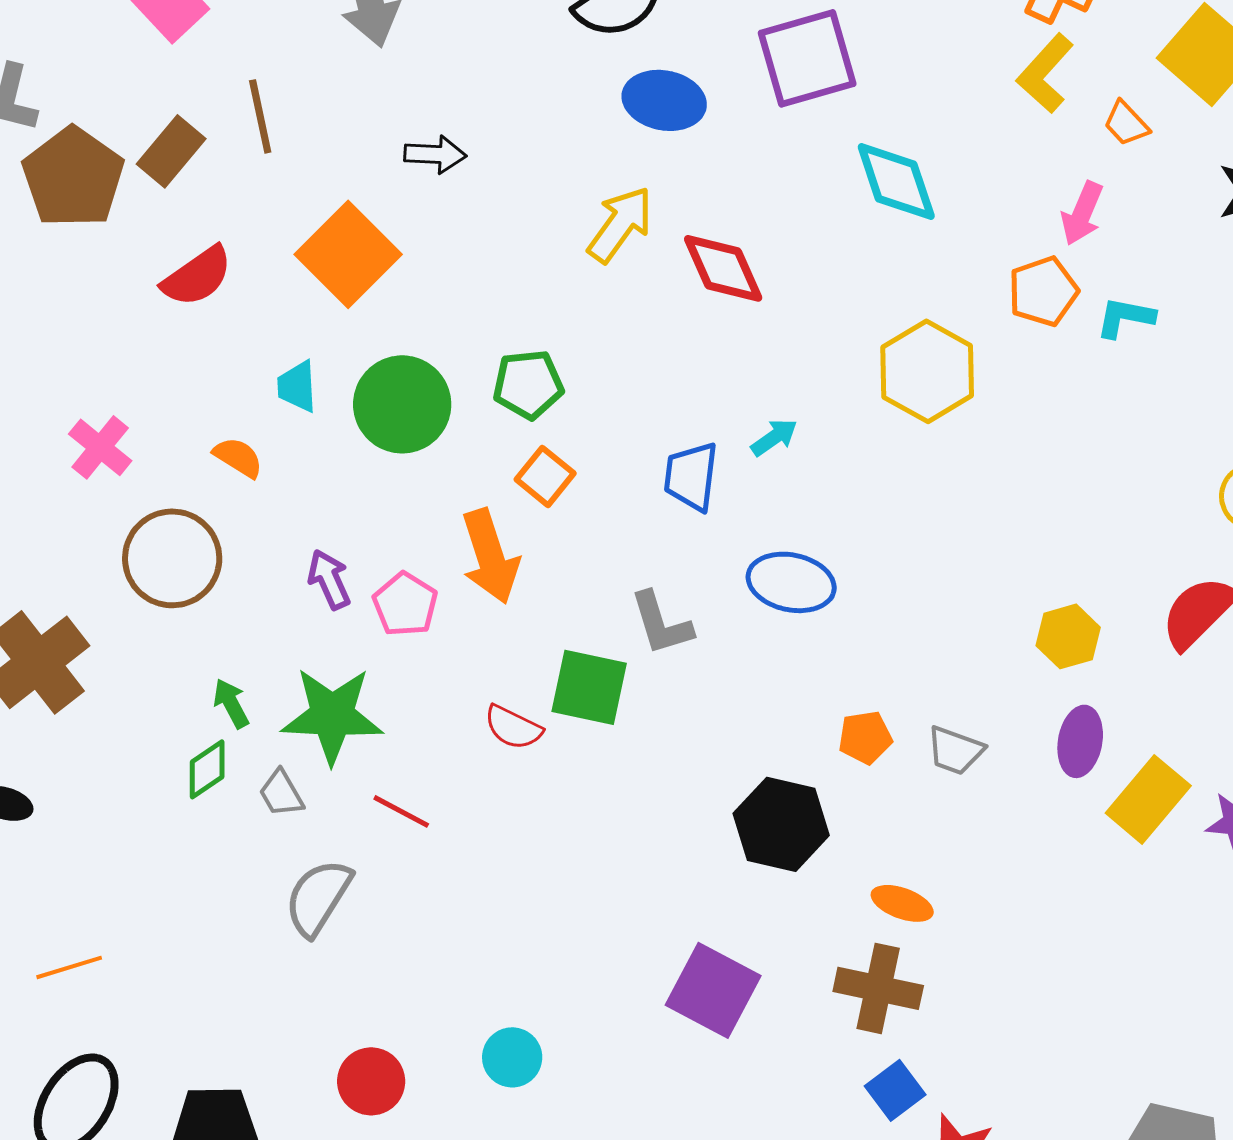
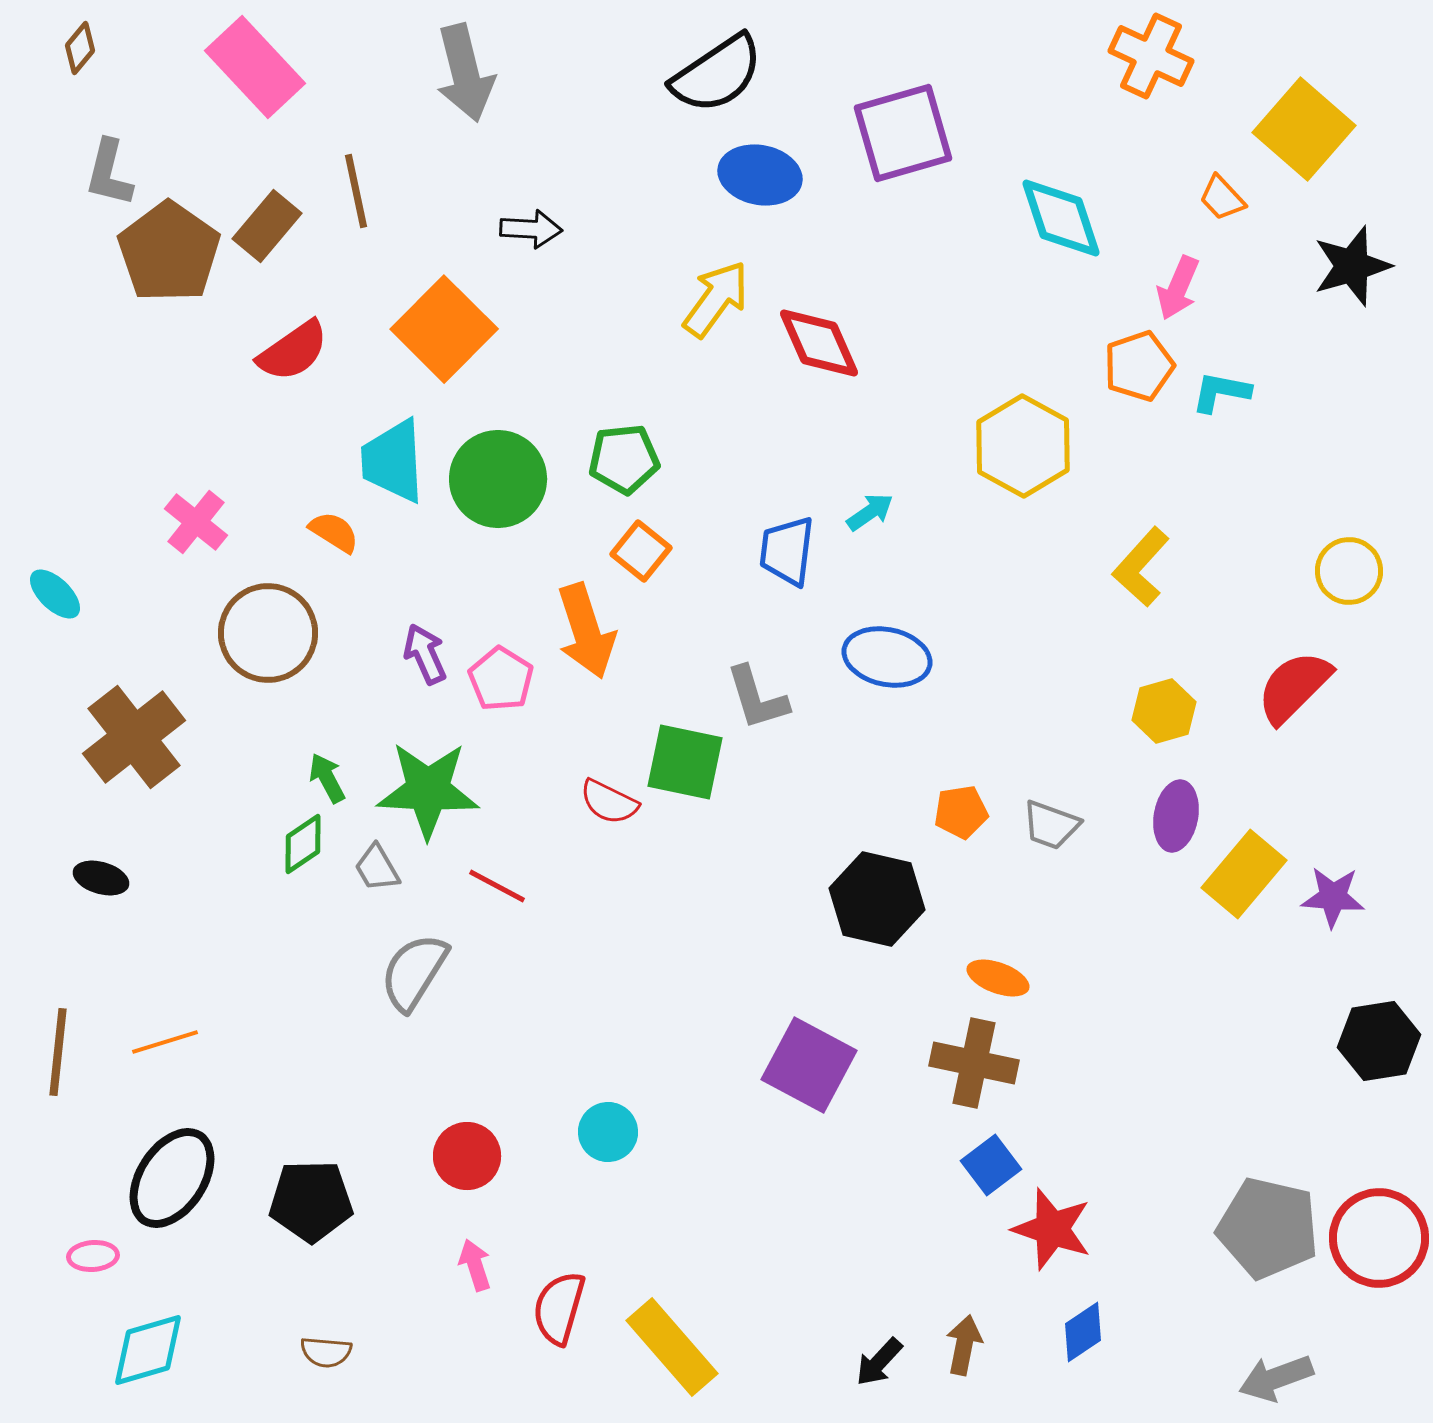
yellow L-shape: (1045, 73) -> (1141, 567), moved
cyan diamond: (896, 181) -> (1061, 218), moved
cyan trapezoid: (297, 386) -> (393, 461), size x1.6

